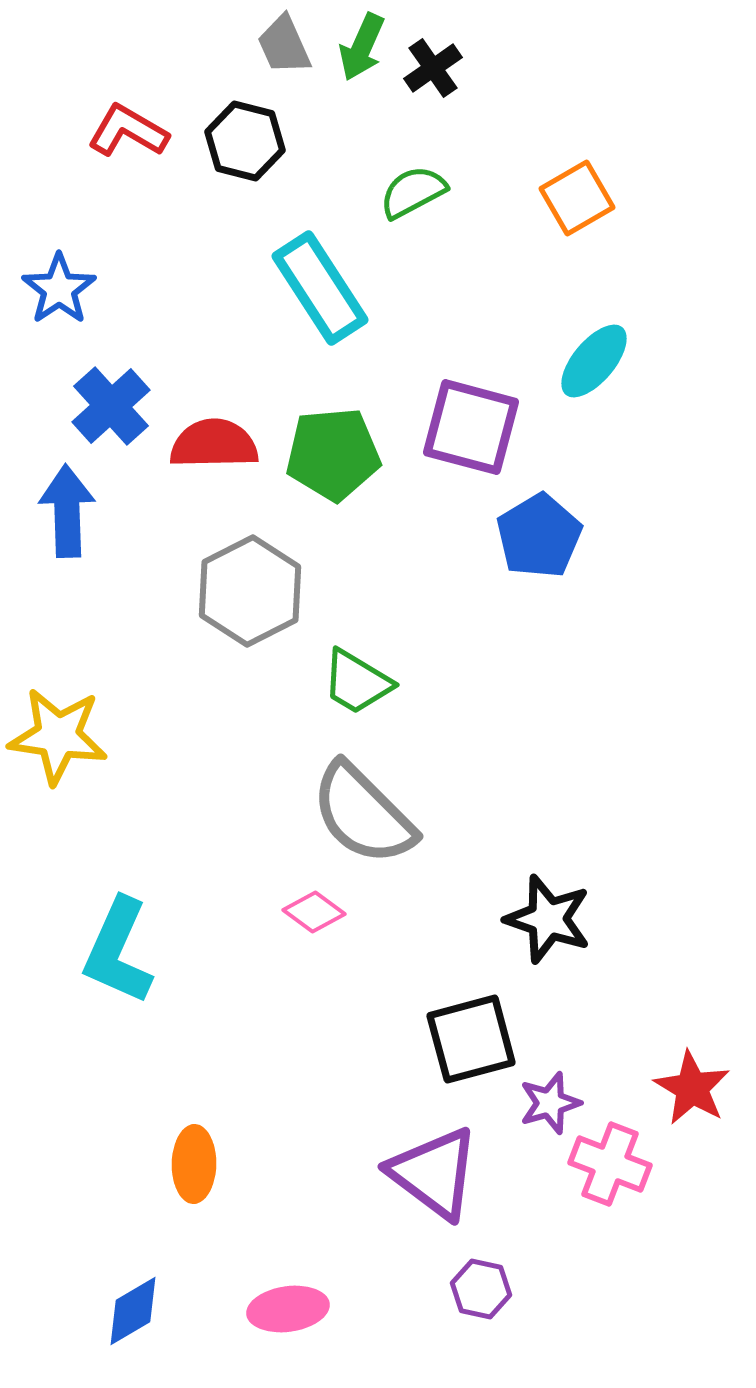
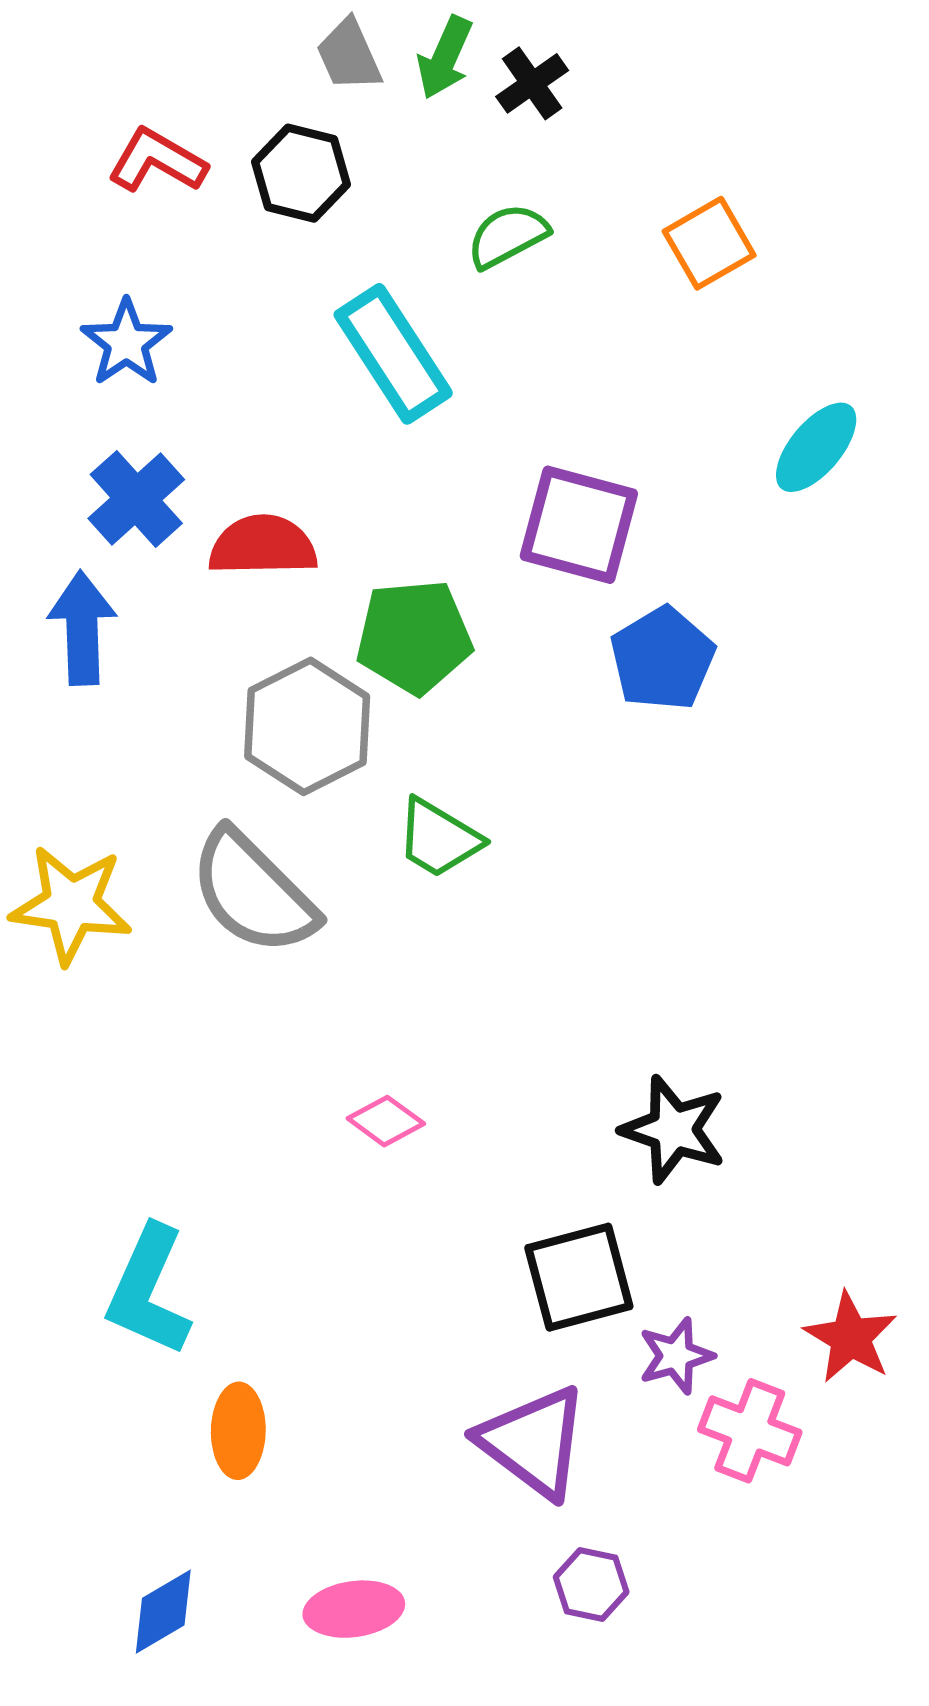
blue star: (59, 289) -> (126, 343), moved
cyan ellipse: (594, 361) -> (816, 447), moved
green pentagon: (333, 454) -> (414, 637), moved
gray semicircle: (363, 814) -> (253, 892), moved
cyan L-shape: (118, 951) -> (149, 1291), moved

